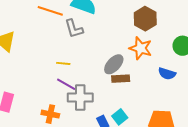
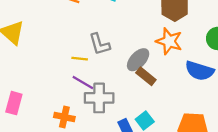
gray L-shape: (74, 29) -> (100, 44), moved
blue semicircle: (167, 74) -> (200, 71), size x1.4
brown rectangle: (121, 79) -> (146, 76), turned 42

